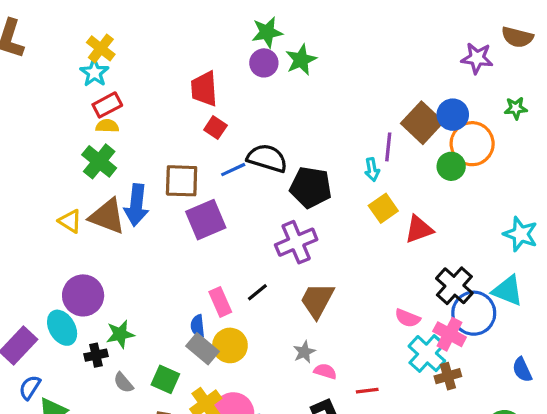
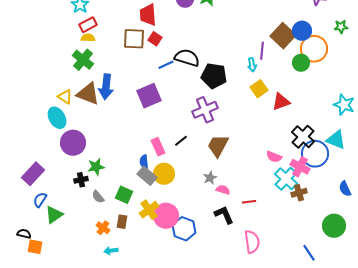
brown square: (182, 181) -> (134, 39), moved
cyan ellipse: (62, 328) -> (57, 118), moved

